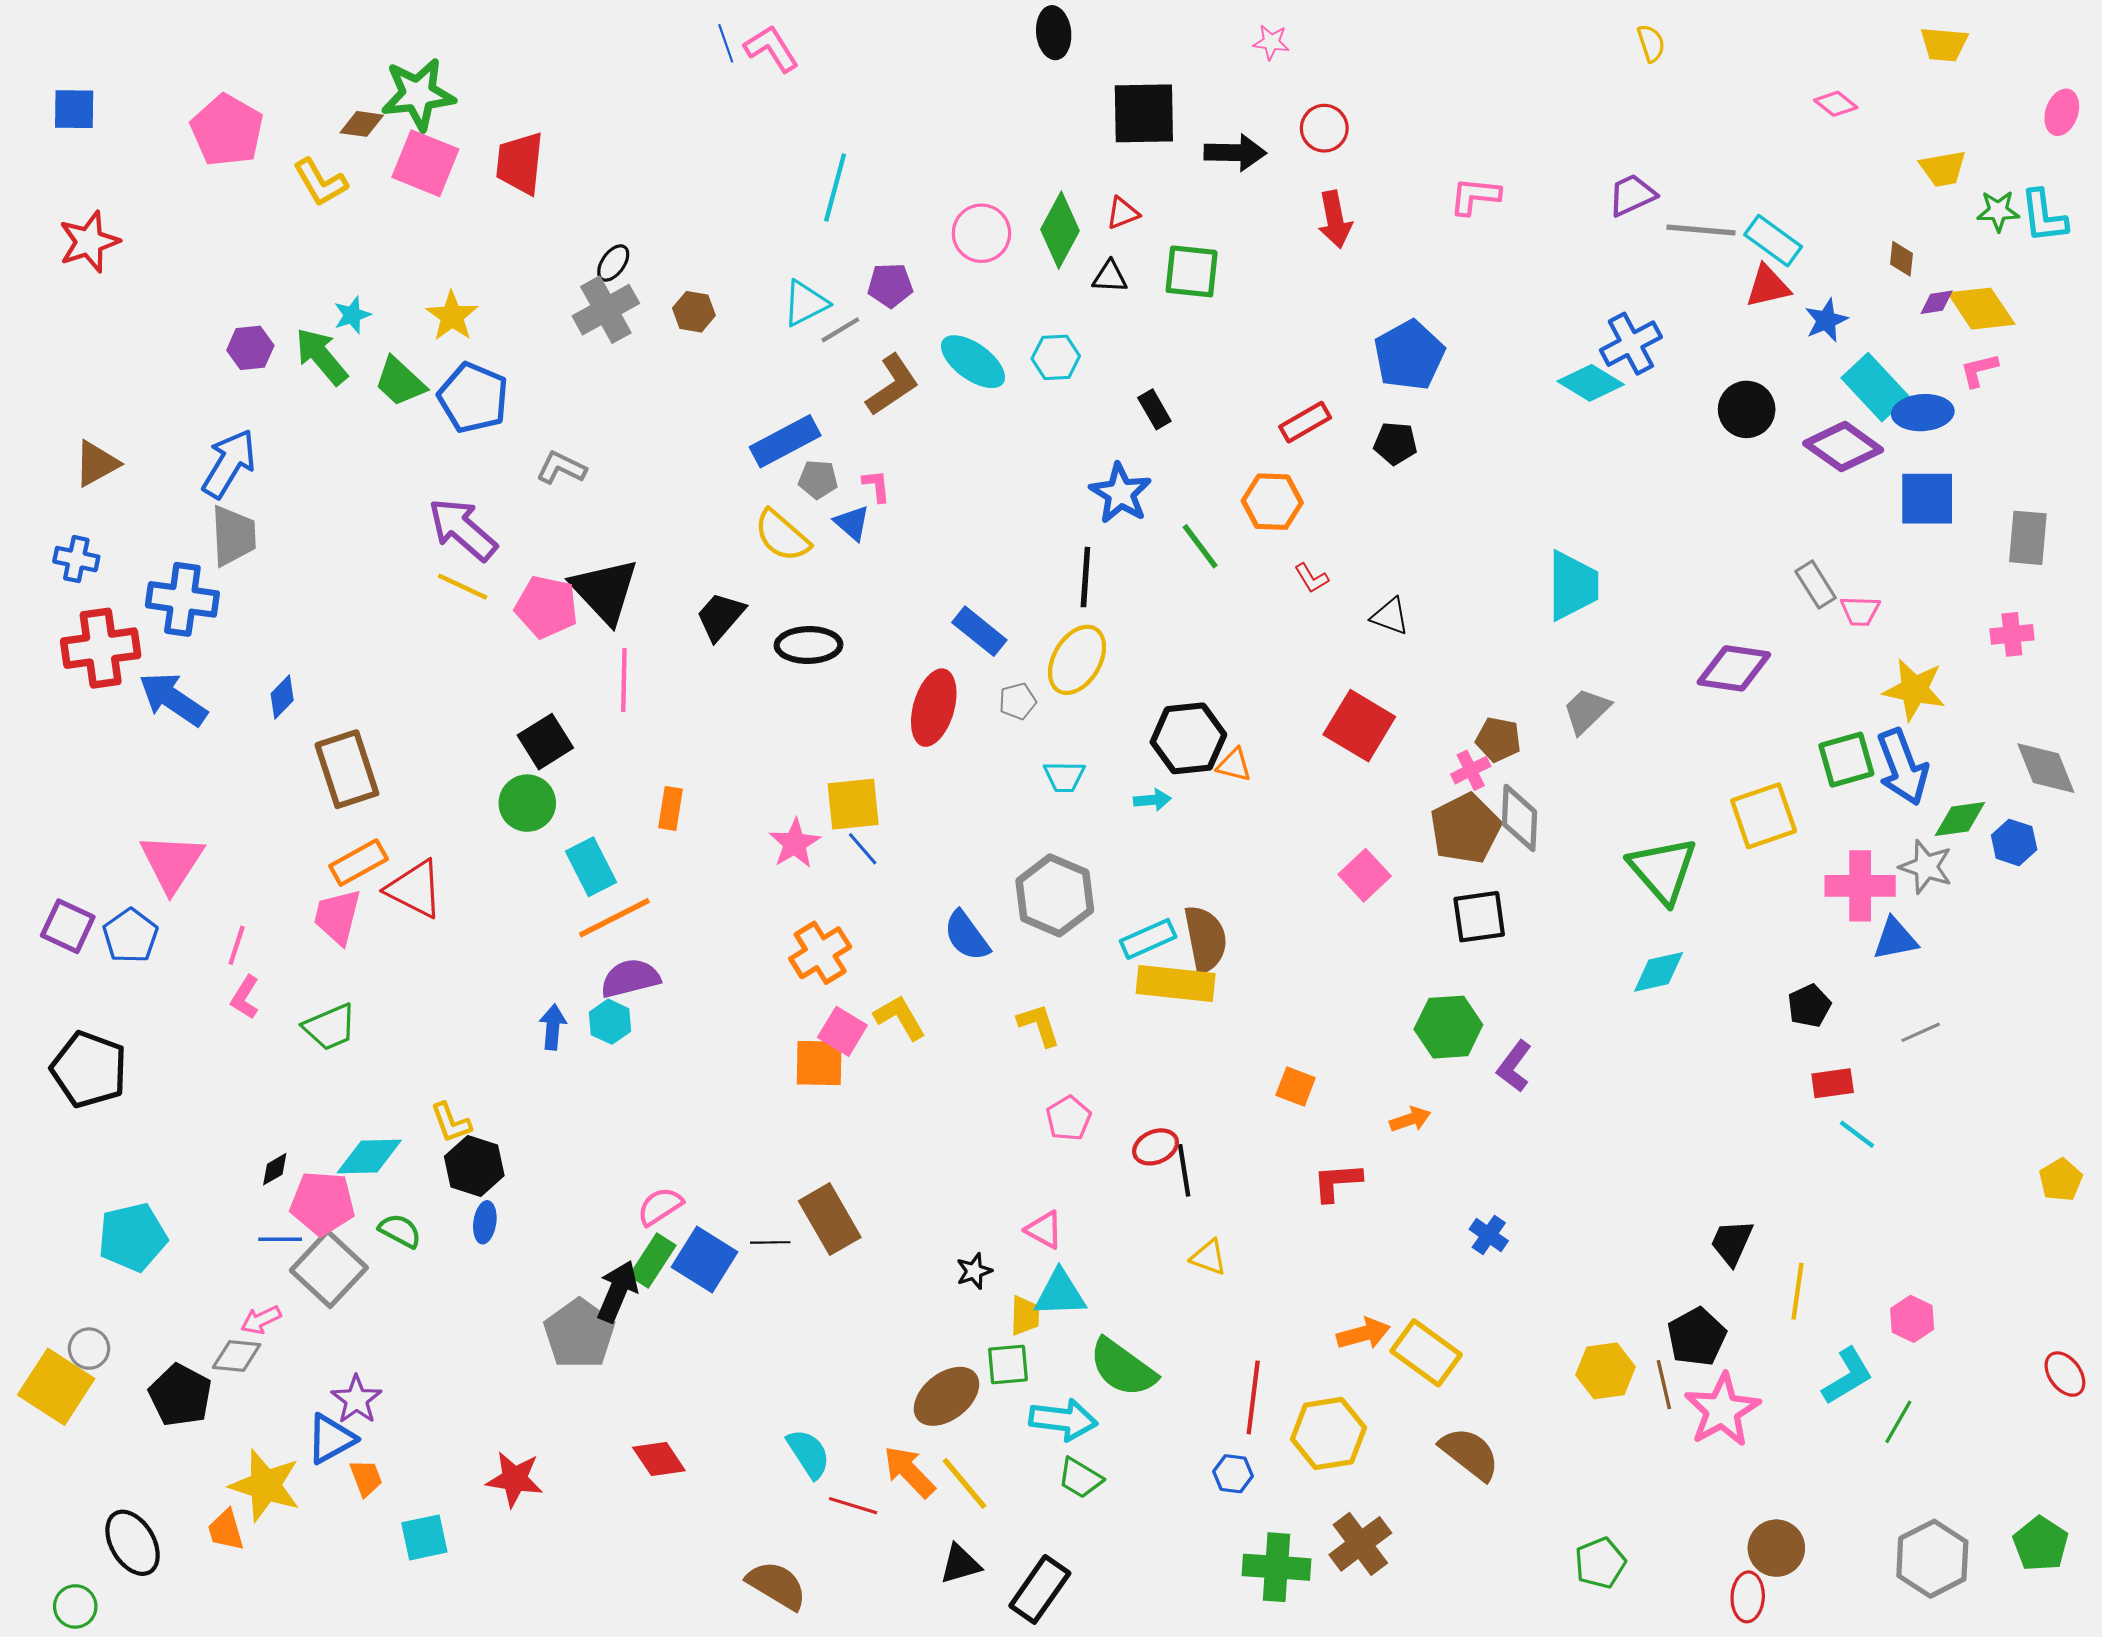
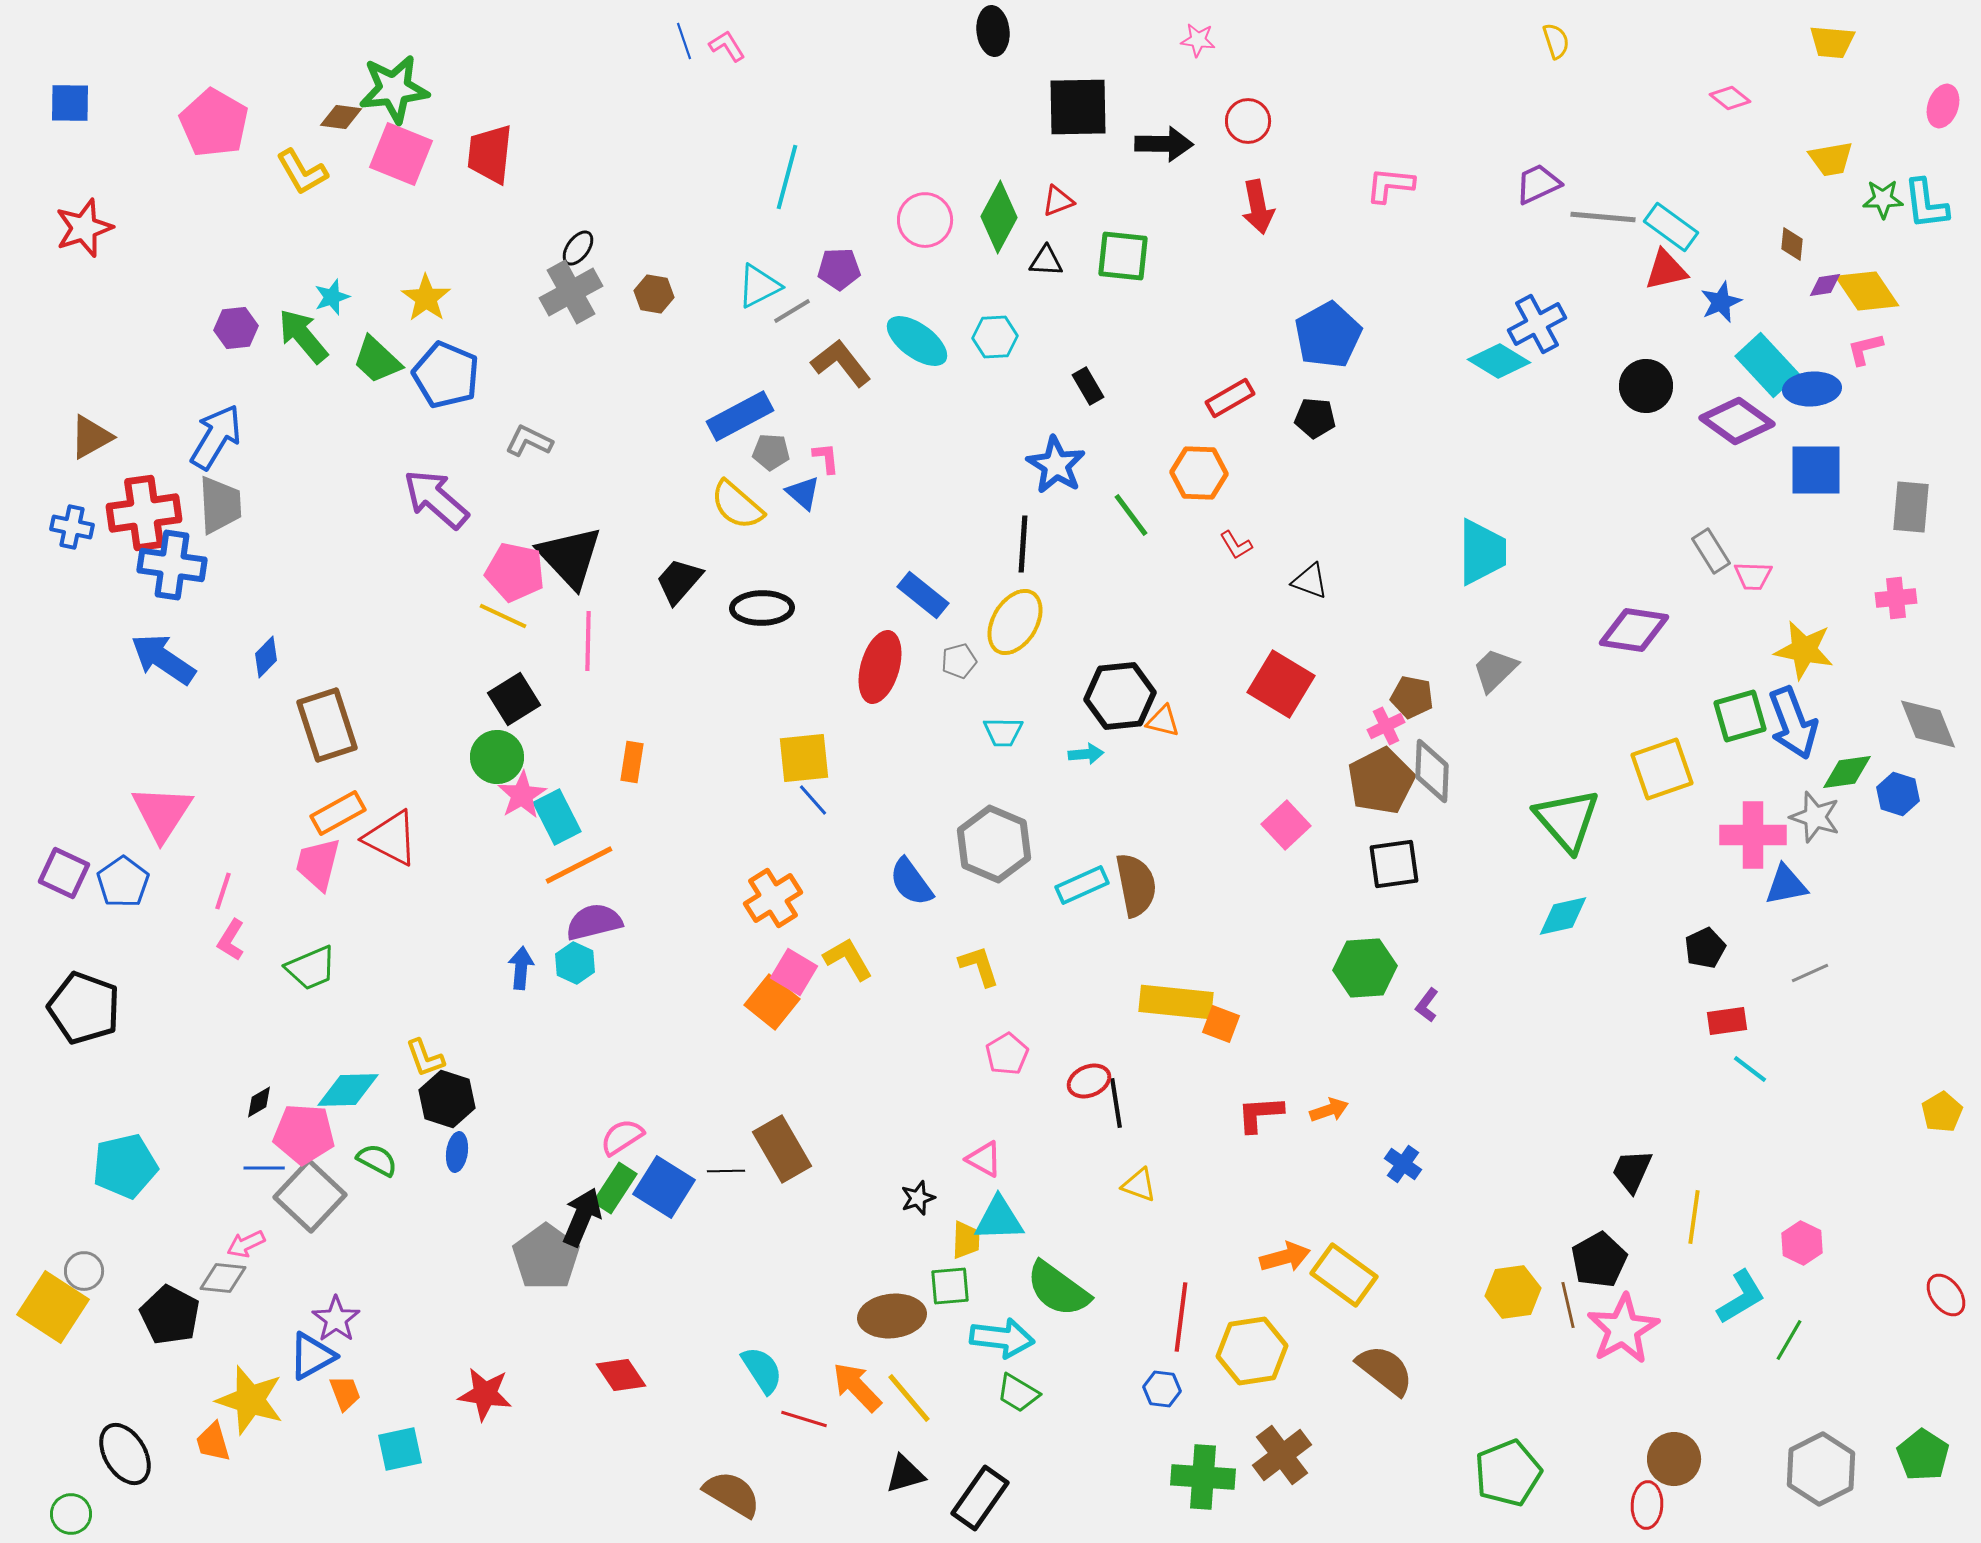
pink L-shape: (771, 49) -> (727, 46), size x0.7
brown L-shape: (892, 385) -> (841, 363), turned -94
yellow line: (463, 587) -> (503, 616), moved
red cross: (101, 648) -> (144, 513), moved
pink star: (795, 843) -> (522, 795), moved
yellow rectangle: (1176, 984) -> (1176, 1002), moved
orange square: (819, 1063) -> (772, 1002), turned 38
purple L-shape: (1514, 1066) -> (1427, 1005), size x0.7
orange arrow: (1410, 1119) -> (1329, 1110), moved
brown ellipse: (946, 1396) -> (892, 1316), turned 32
green pentagon: (1600, 1563) -> (1508, 1473), size x1.4

